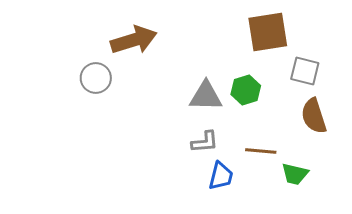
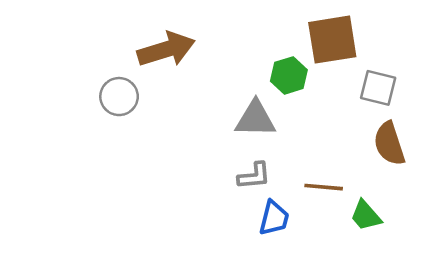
green hexagon: (246, 90) -> (289, 75), moved
green trapezoid: (295, 174) -> (366, 216), turned 36

